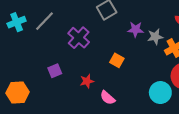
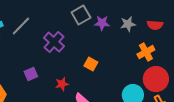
purple star: (136, 29) -> (102, 23), moved
gray star: (155, 37) -> (128, 24), moved

